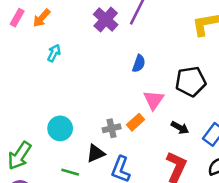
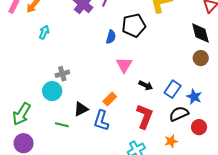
black pentagon: (191, 81) -> (134, 25), moved
orange rectangle: (135, 122) -> (110, 99), moved
gray cross: (112, 128) -> (62, 74), moved

